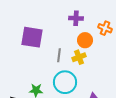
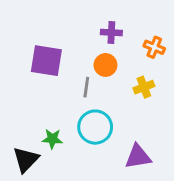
orange circle: (85, 40) -> (105, 65), moved
yellow cross: (79, 57) -> (144, 87), moved

